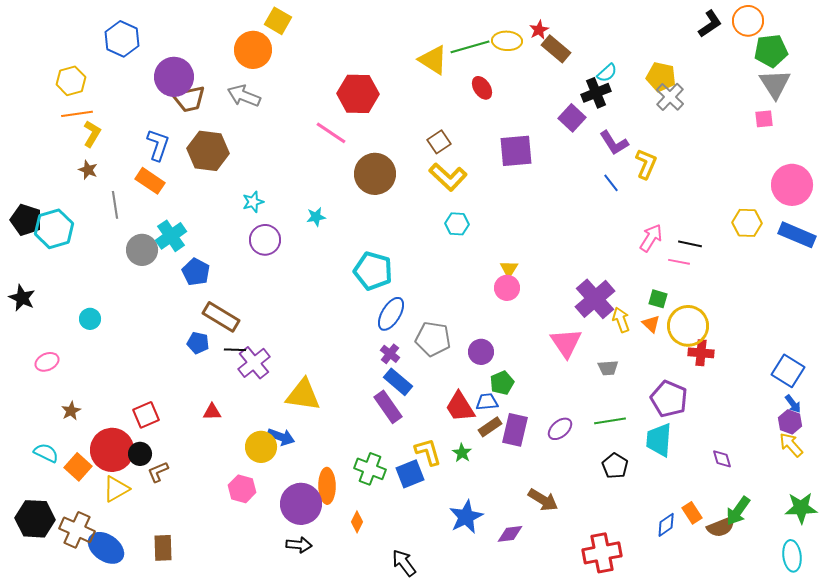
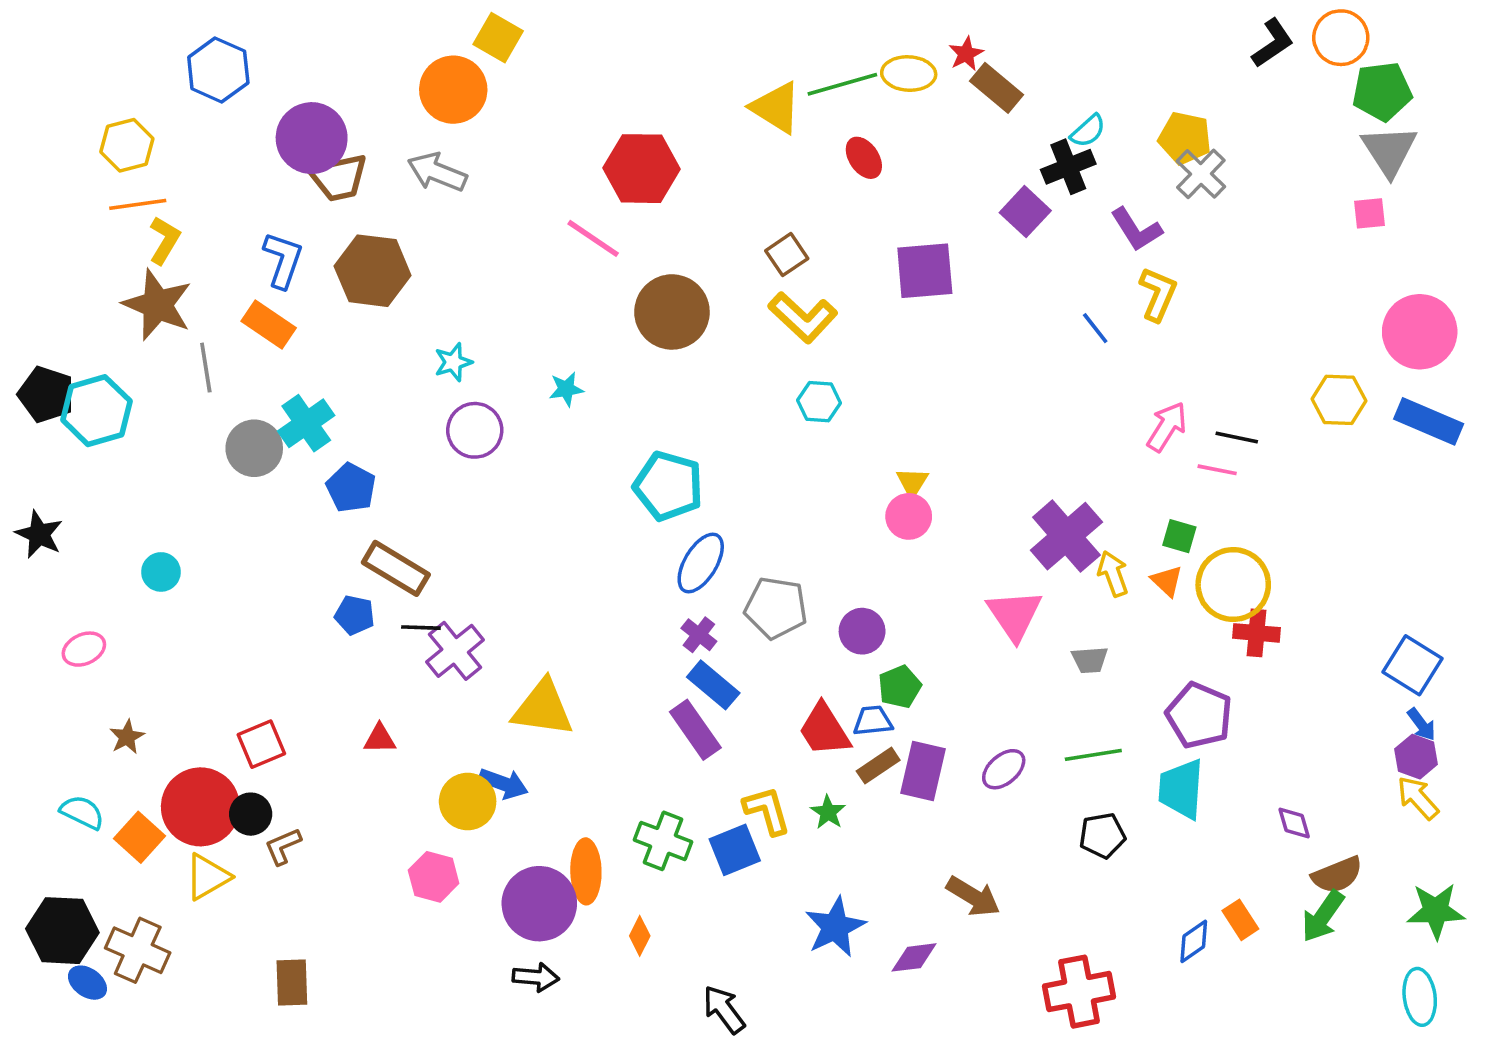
purple L-shape: (614, 143) -> (1136, 230), moved
brown star: (88, 170) -> (157, 305), size x2.0
black pentagon: (615, 466) -> (1102, 836), turned 30
brown semicircle: (721, 527) -> (1337, 875), moved
blue ellipse: (106, 548) -> (87, 983), moved, size x0.6

